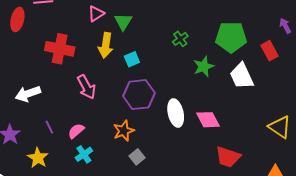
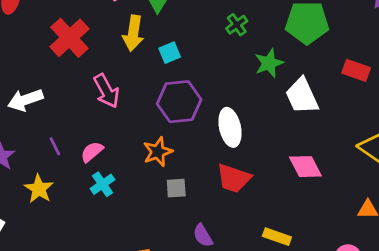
red cross: (60, 49) -> (69, 38), turned 36
red rectangle: (270, 51) -> (356, 70), moved, turned -42
white trapezoid: (242, 76) -> (302, 96), moved
pink diamond: (208, 120) -> (305, 167), moved
gray square: (137, 157) -> (176, 188), turned 35
red trapezoid: (228, 157) -> (234, 178), moved

